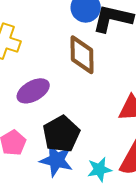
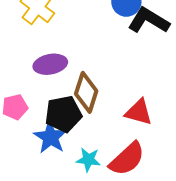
brown diamond: (82, 55) -> (86, 92), moved

